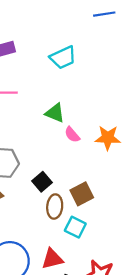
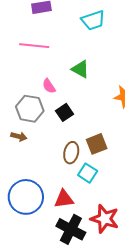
pink semicircle: (72, 135) -> (49, 86), moved
black square: (42, 182) -> (65, 112), moved

